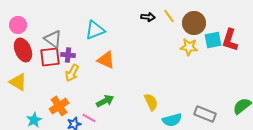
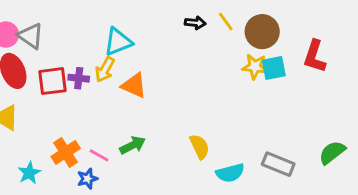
gray triangle: (53, 39) -> (31, 36), moved
cyan square: (213, 40) -> (274, 68), moved
yellow arrow: (72, 73) -> (105, 69), moved
pink line: (89, 118) -> (99, 155), moved

